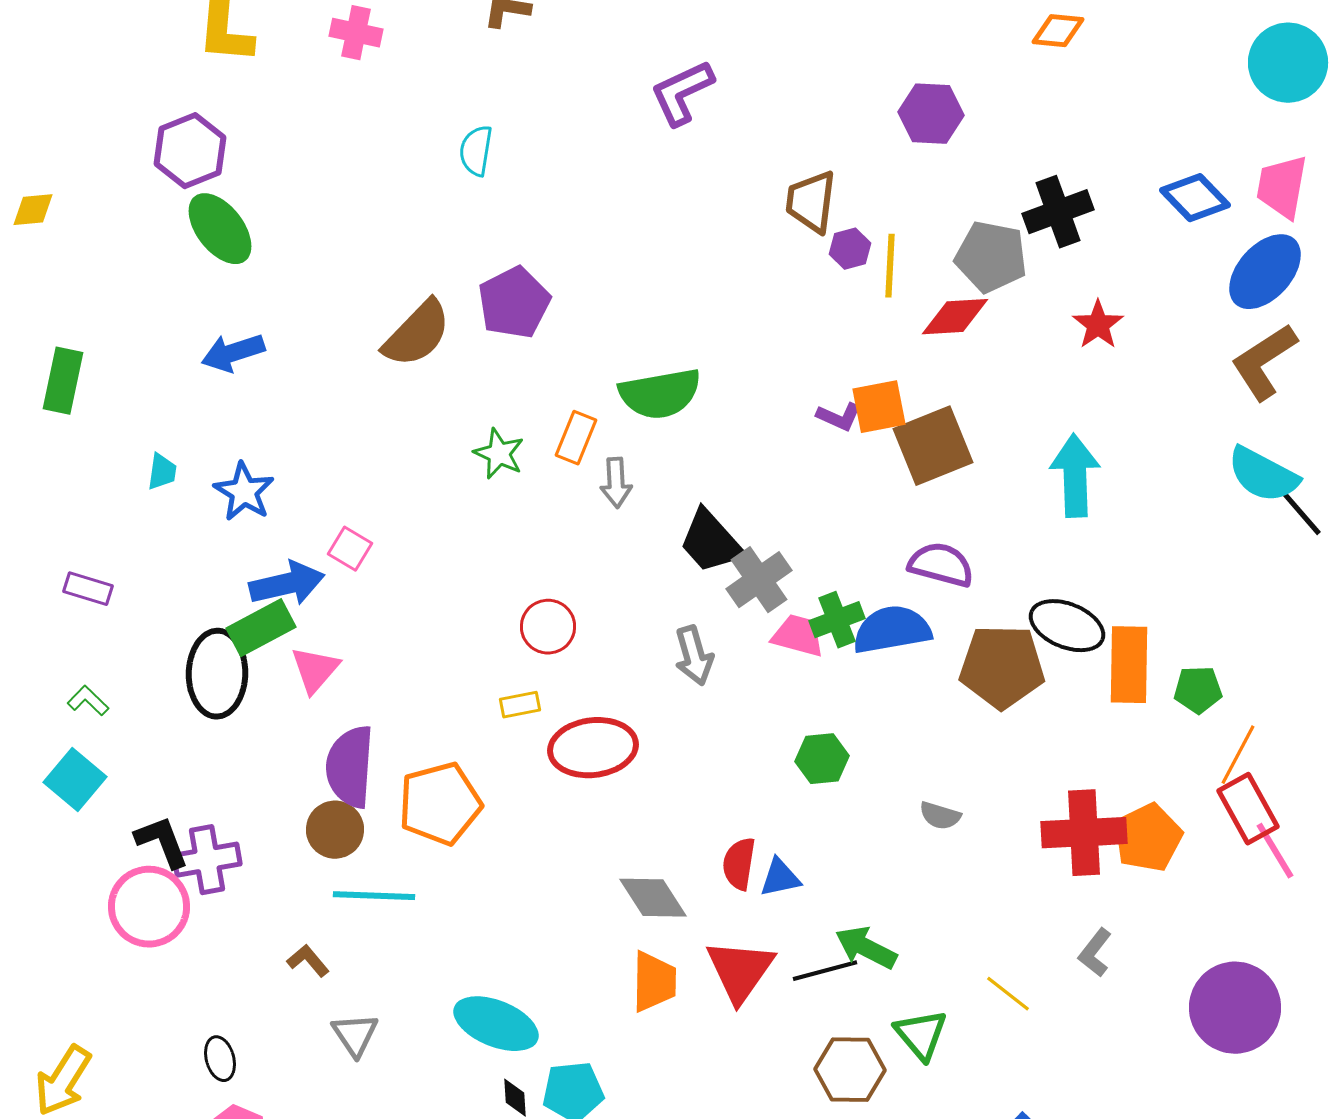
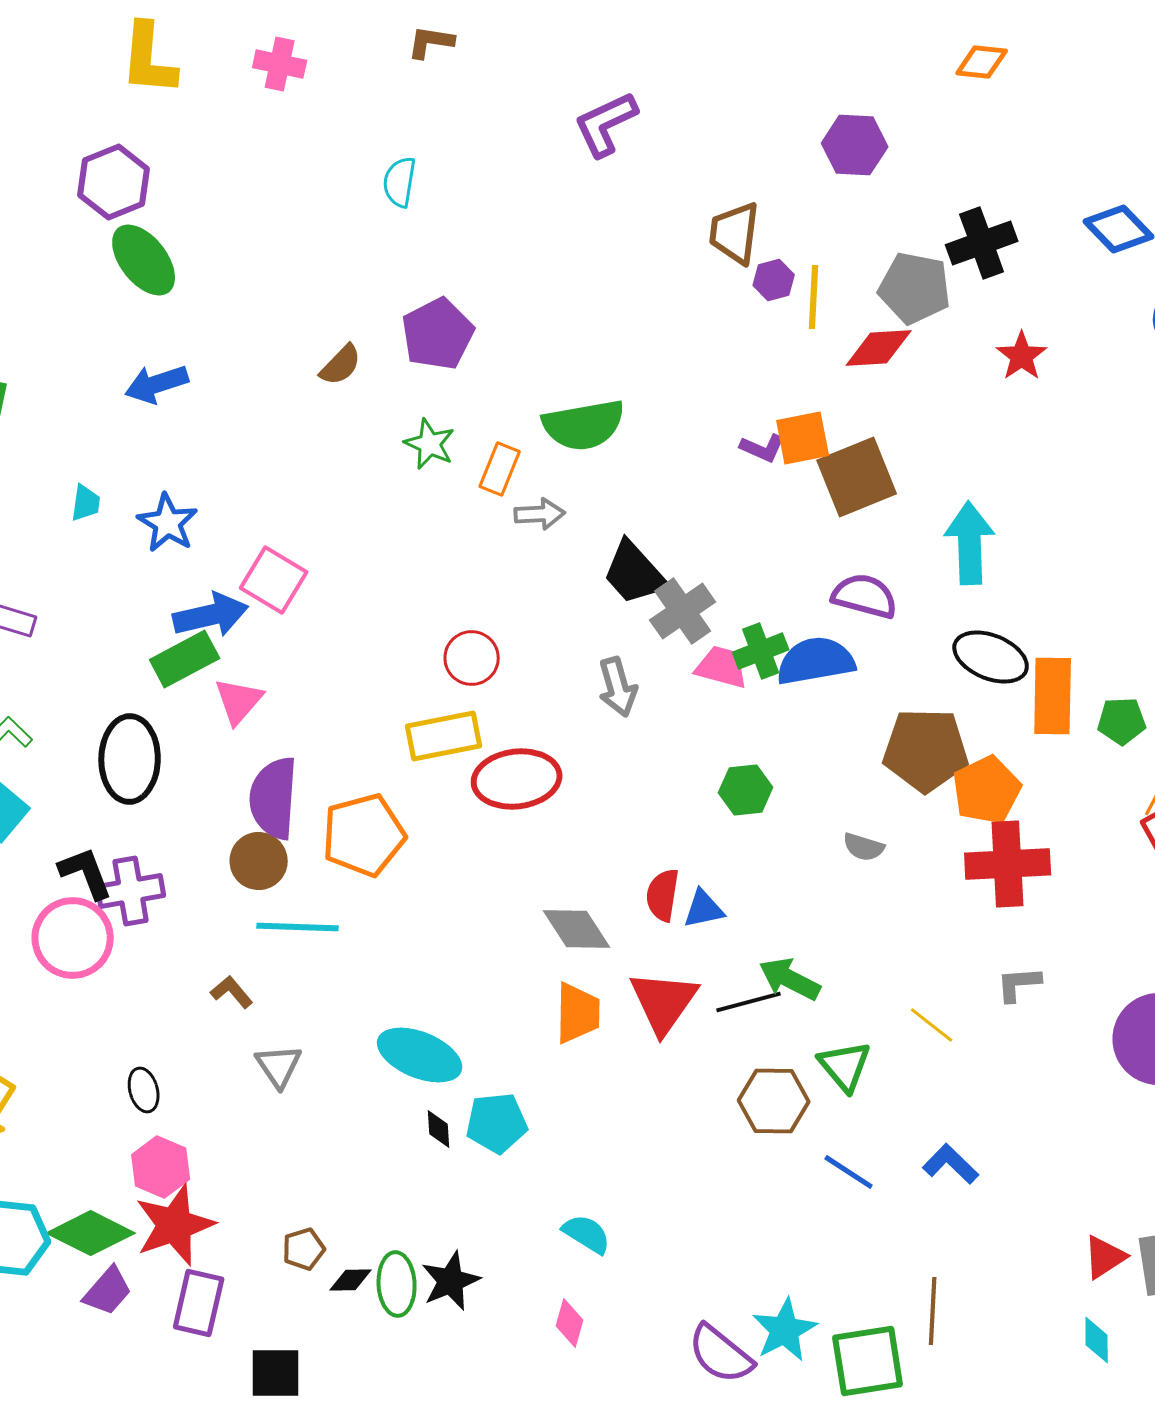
brown semicircle: (417, 334) -> (341, 365), size x0.6
green star: (499, 454) -> (430, 444), moved
cyan arrow: (1075, 476) -> (970, 543), moved
gray arrow: (616, 483) -> (540, 514), turned -90
pink square: (350, 549) -> (274, 580), size x1.5
brown pentagon: (1002, 667) -> (926, 750), moved
black ellipse: (217, 674) -> (130, 759), moved
yellow rectangle: (520, 705) -> (444, 736), size x1.8
orange pentagon: (1148, 838) -> (987, 790), moved
gray L-shape: (1095, 953) -> (1019, 984), turned 48

